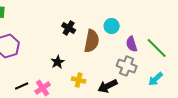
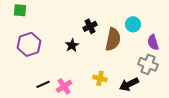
black cross: (69, 28) -> (90, 26), turned 32
black star: (58, 62) -> (72, 45), moved

